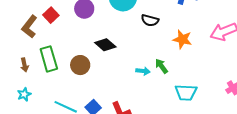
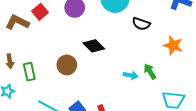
brown L-shape: (29, 27) -> (17, 22), turned 75
green rectangle: (49, 59) -> (29, 72), moved, size x0.7

